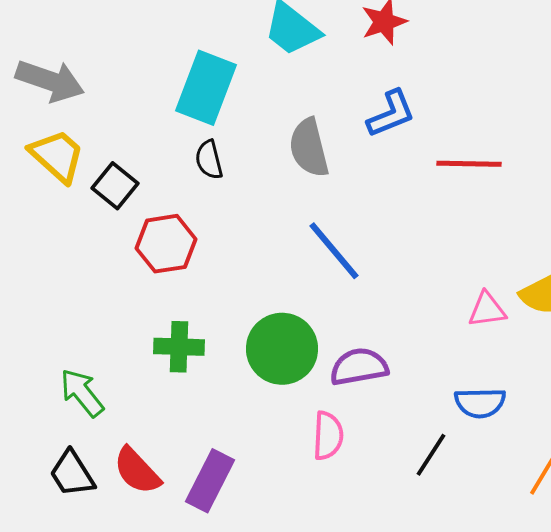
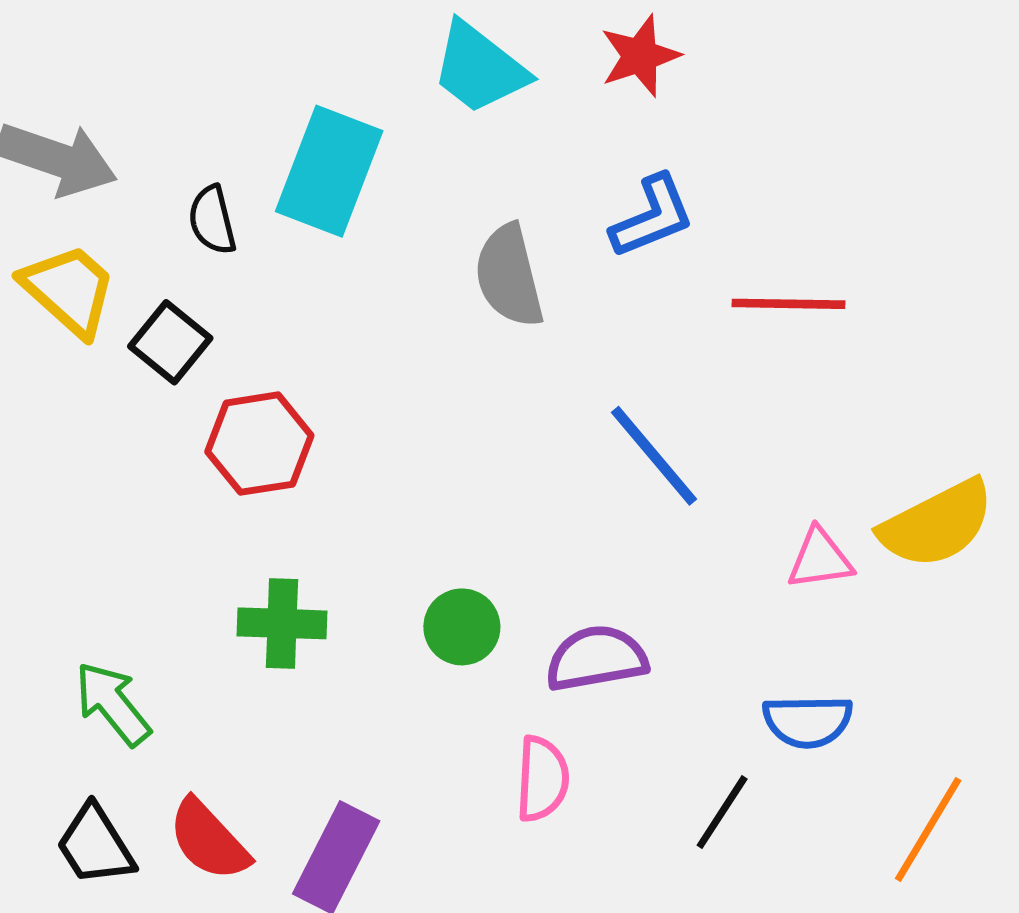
black semicircle: (209, 160) -> (212, 220), moved
blue line: (334, 251) -> (654, 456), moved
green circle: (282, 349) -> (462, 627), size x0.6

